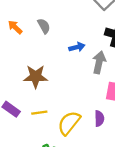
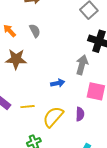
blue arrow: (77, 47) -> (58, 83), moved
brown star: (36, 77) -> (16, 59), moved

